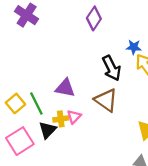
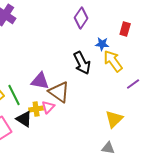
purple diamond: (94, 18) -> (81, 18), moved
brown triangle: (106, 100) -> (59, 92), moved
black triangle: (47, 130) -> (24, 119), turned -42

